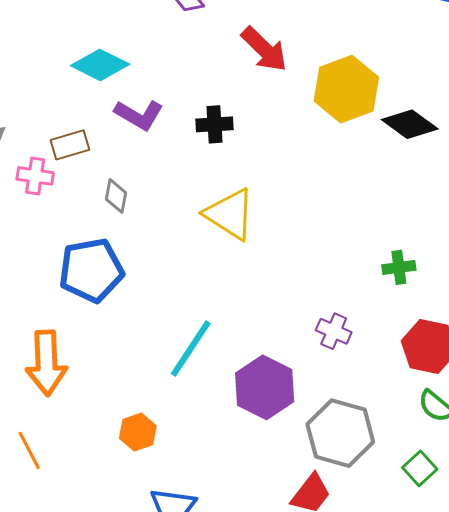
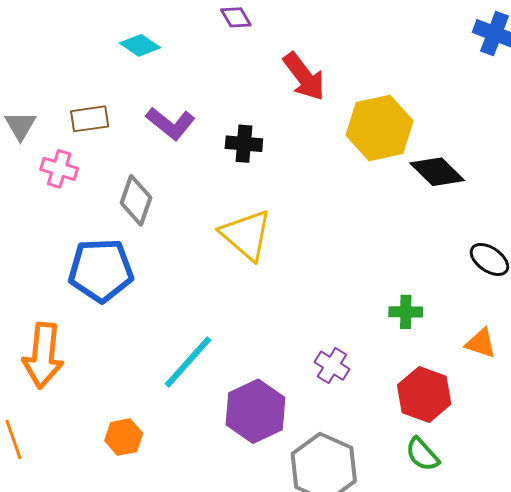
cyan diamond: (100, 65) -> (140, 45), moved, size x0.7
brown rectangle: (70, 145) -> (90, 119), moved
gray diamond: (116, 196) -> (136, 200), size x1.4

